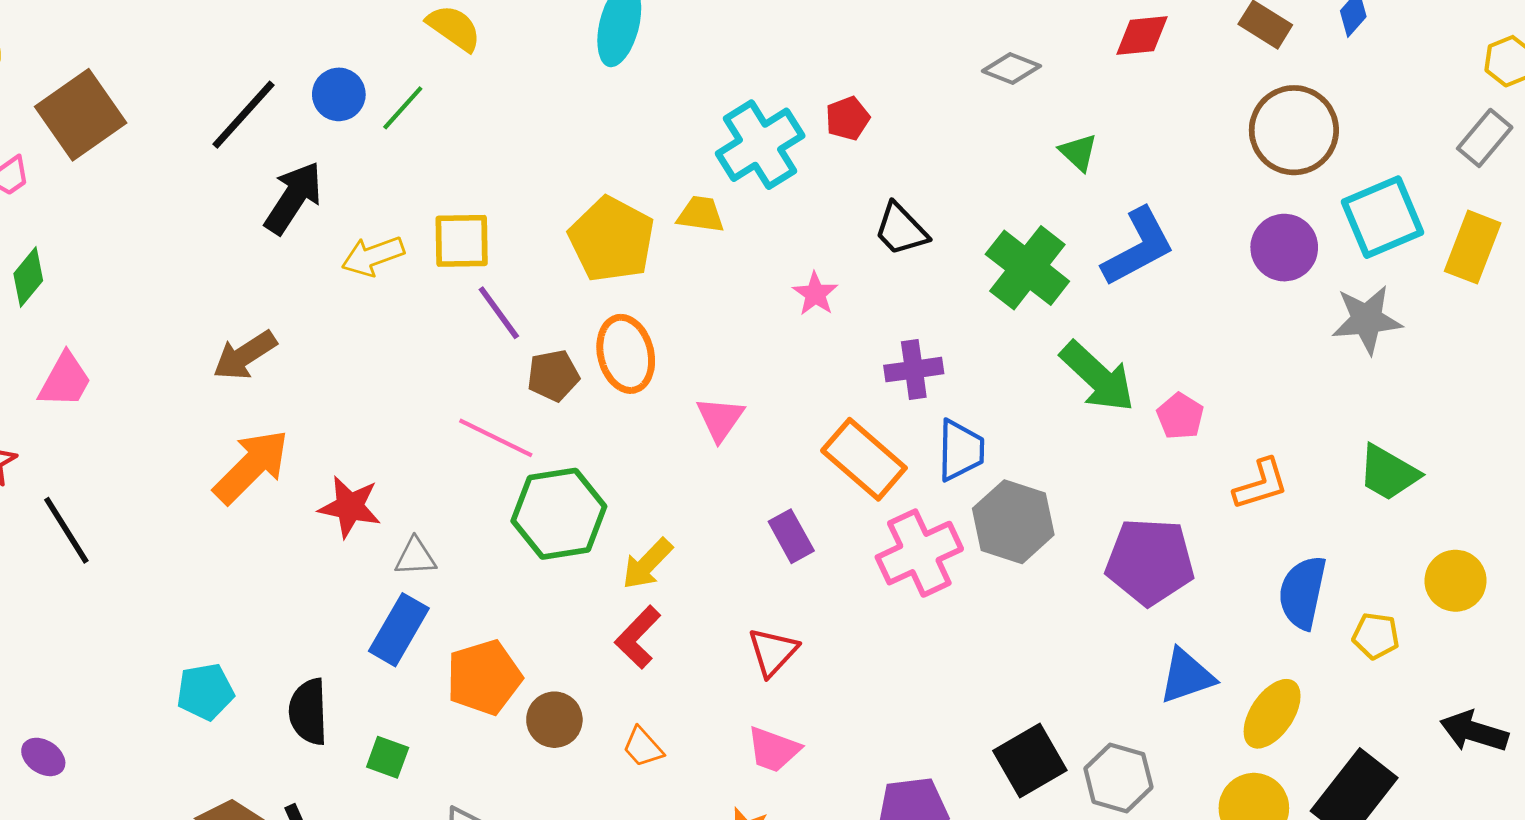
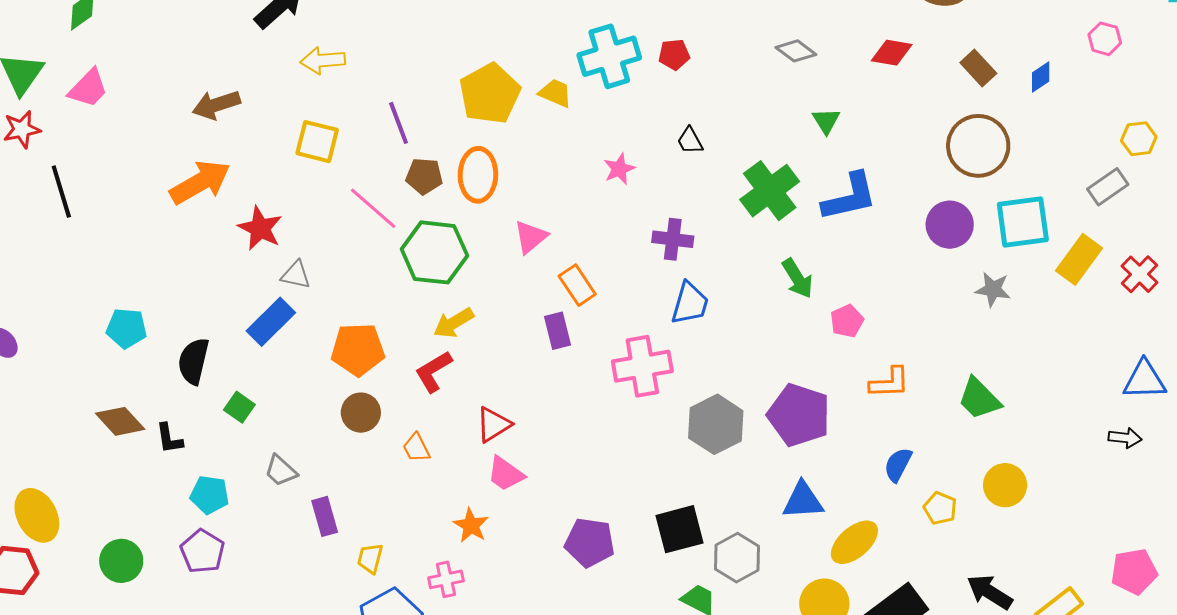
black trapezoid: (901, 229) -> (690, 141), size x0.7
yellow square: (462, 241) -> (317, 142), moved
gray star: (1367, 320) -> (993, 289), size x0.7
green arrow: (1097, 377) -> (797, 278), size x0.7
orange rectangle: (864, 459) -> (577, 285), moved, size x0.7
green hexagon: (559, 514) -> (434, 252), moved
gray hexagon: (1013, 522) -> (716, 424), moved
blue semicircle: (1302, 592) -> (898, 465), size x0.7
red triangle: (773, 652) -> (493, 425), moved
orange pentagon: (484, 677) -> (358, 349), moved

